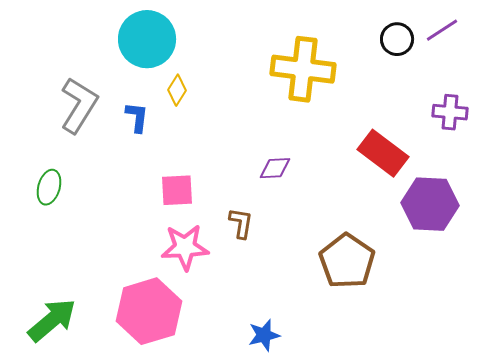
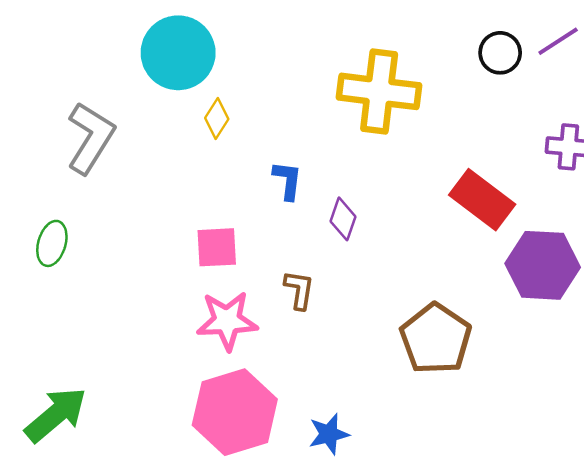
blue L-shape: (137, 117) -> (288, 180), moved
purple diamond: (275, 168) -> (343, 219), turned -68
pink hexagon: (149, 311) -> (235, 412), moved

